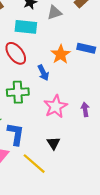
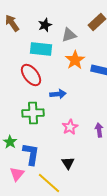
orange star: (61, 54) -> (75, 60), moved
blue arrow: (43, 73) -> (58, 94), turned -70
pink star: (56, 106) -> (70, 127), size x0.7

